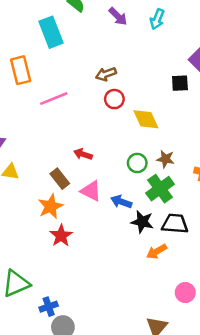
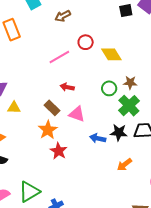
brown arrow: (106, 74) -> (63, 16), moved
black square: (180, 83) -> (126, 11), moved
pink line: (54, 99) -> (59, 57), moved
blue arrow: (121, 202) -> (98, 138), moved
orange arrow: (157, 252) -> (124, 165), moved

